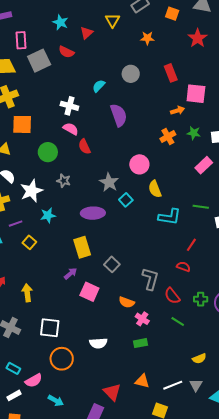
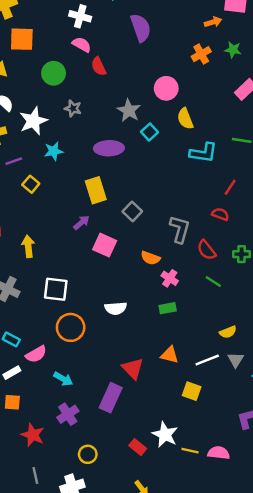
yellow semicircle: (199, 359) -> (228, 332), moved

